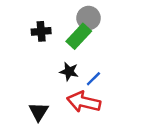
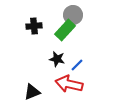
black triangle: (39, 112) -> (32, 92), turned 36

